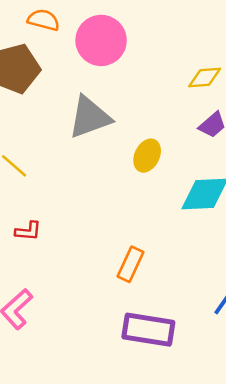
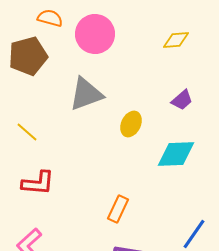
yellow diamond: (205, 78) -> (176, 40), moved
red L-shape: (28, 231) -> (38, 183), size x1.6

